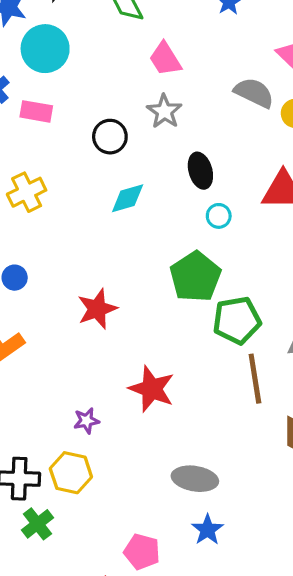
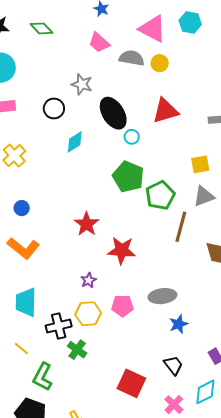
pink trapezoid: (165, 59) -> (99, 42), moved
black ellipse: (200, 171) -> (113, 113), size x1.5
red star: (97, 309) -> (87, 224), moved
brown line: (255, 379) -> (181, 227), turned 40
blue star: (207, 530) -> (179, 324), turned 30
pink pentagon: (142, 552) -> (122, 306), moved

